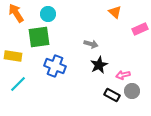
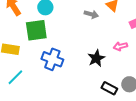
gray arrow: (91, 44) -> (91, 14), moved
pink arrow: (123, 75) -> (120, 46), moved

